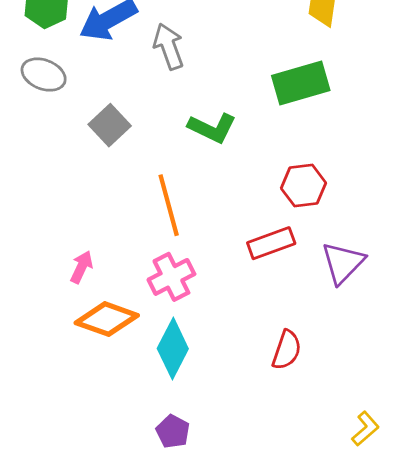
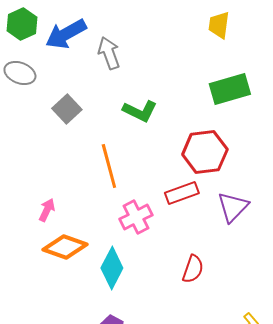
green rectangle: (301, 83) -> (230, 89), moved
red hexagon: (304, 186) -> (205, 152), size x1.4
pink cross: (171, 277) -> (136, 217), moved

